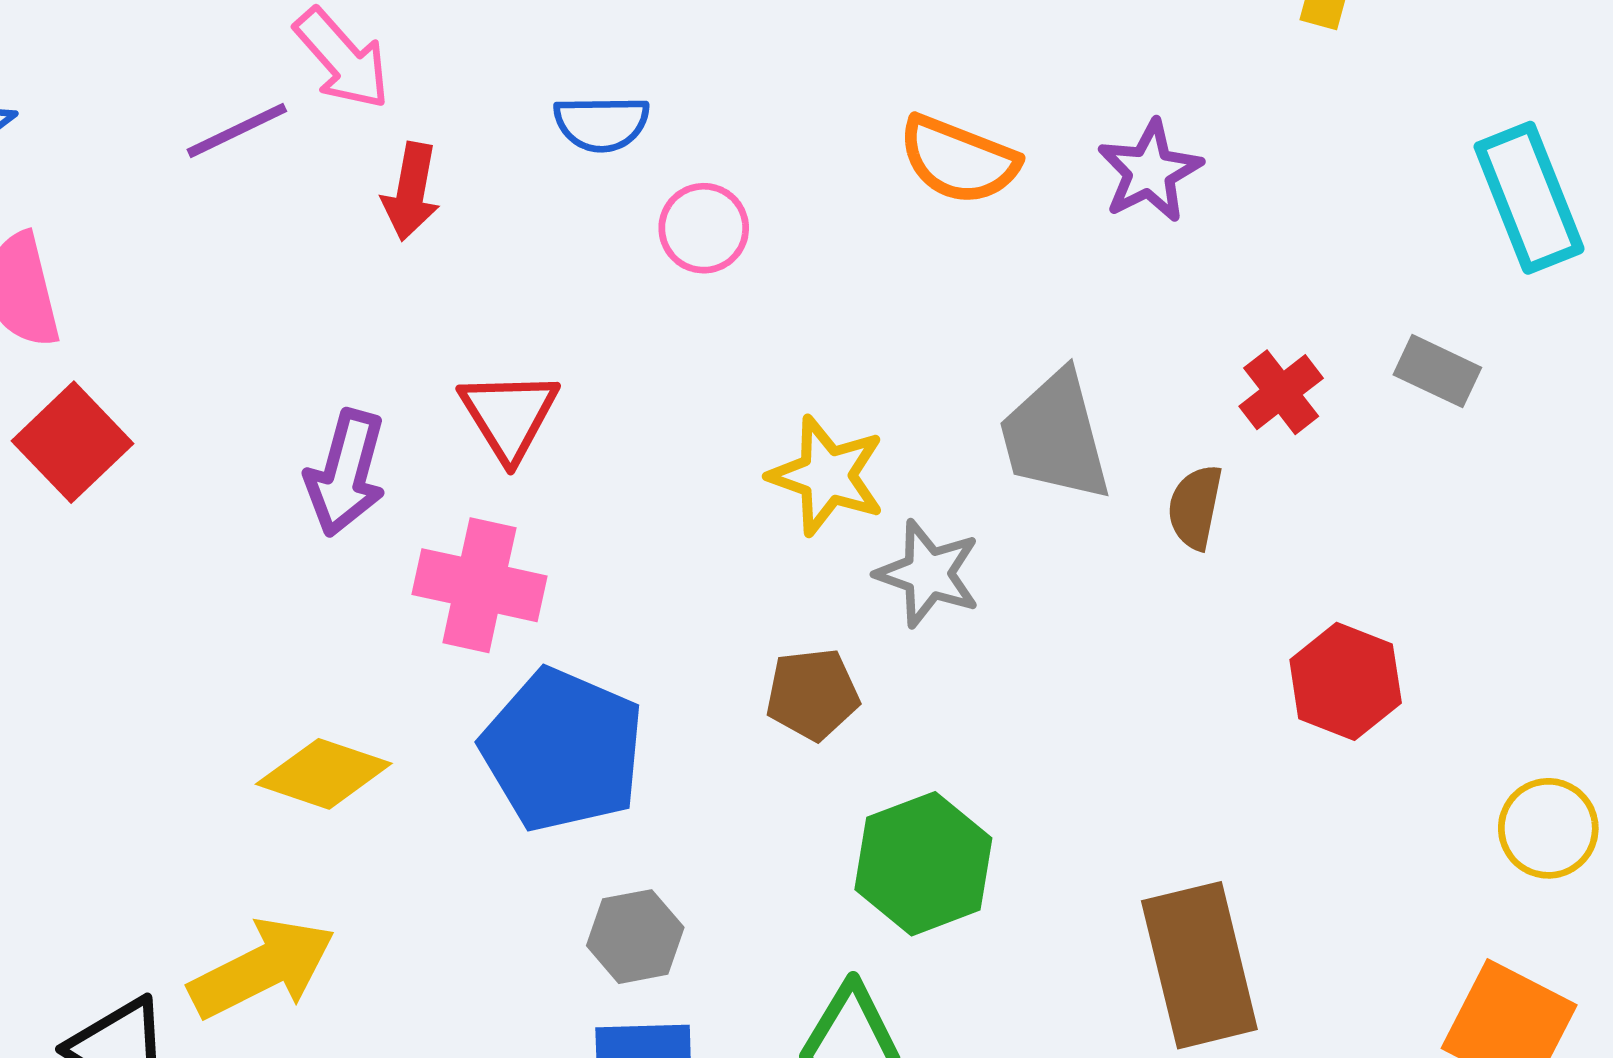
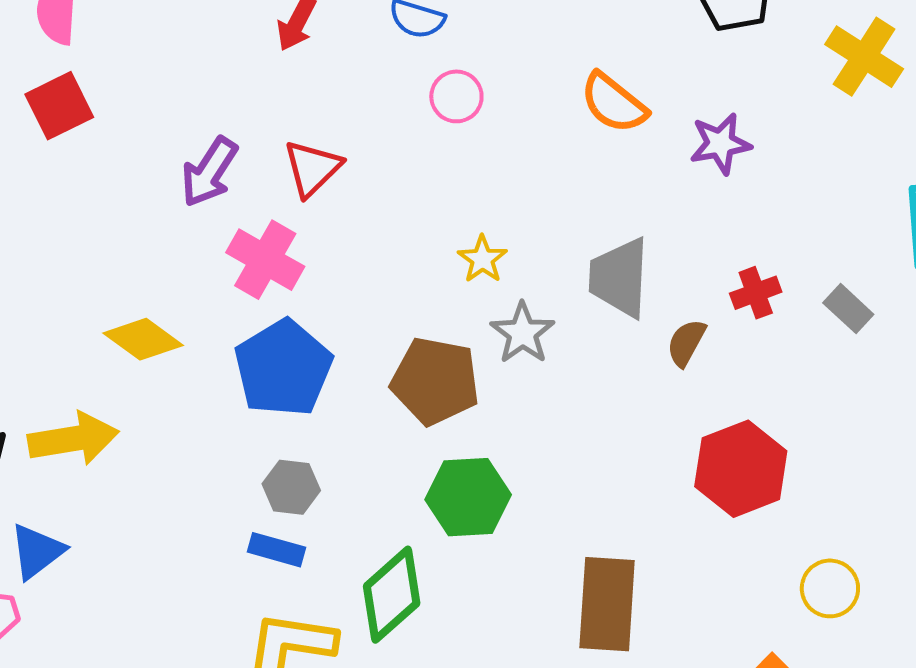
yellow star: (827, 476) -> (482, 259), size x0.7
red hexagon: (1346, 681) -> (741, 469), size x1.4
brown pentagon: (812, 694) -> (435, 381), size x1.6

